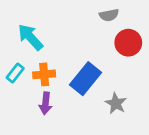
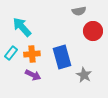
blue rectangle: (86, 79) -> (62, 57), turned -55
purple arrow: (46, 103) -> (33, 75), turned -70

